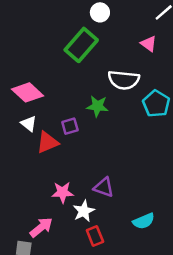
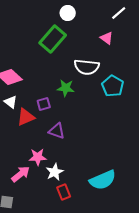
purple triangle: (104, 187) -> (57, 131), moved
cyan semicircle: (144, 221) -> (103, 180), size x1.5
pink arrow: (41, 227) -> (21, 174), moved

